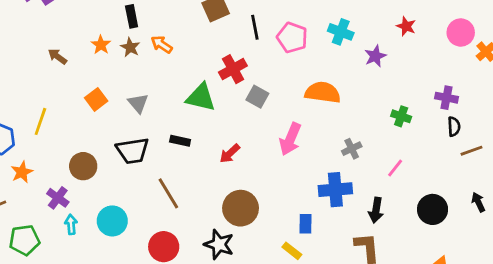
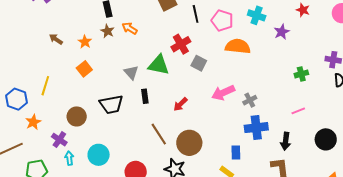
orange star: (101, 45) -> (85, 42), moved
orange semicircle: (323, 92) -> (238, 46), moved
gray triangle: (138, 103) -> (131, 72), moved
green cross: (401, 116) -> (301, 74), turned -32
pink arrow: (290, 139) -> (223, 93), turned 45
black rectangle: (180, 141) -> (145, 96), turned 72
gray cross: (352, 149) -> (250, 100), moved
pink line: (395, 168) -> (298, 111), turned 32
brown line: (168, 193) -> (159, 134), moved

